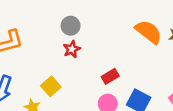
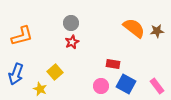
red rectangle: (110, 76) -> (113, 64), moved, turned 40

